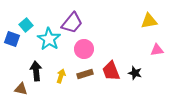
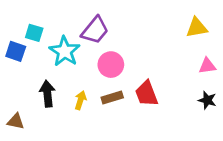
cyan square: (26, 25) -> (34, 33), turned -32
black star: (135, 73) -> (207, 100), moved
brown triangle: (21, 89) -> (16, 121), moved

